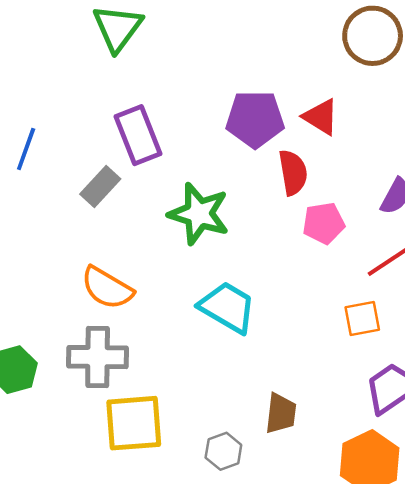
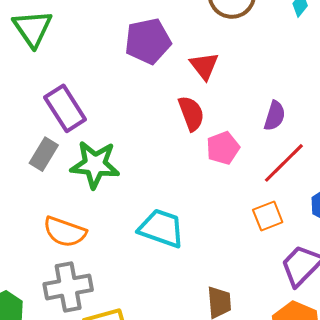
red triangle: (321, 117) -> (204, 66), turned 32
purple pentagon: (255, 119) -> (148, 41), moved
green star: (199, 214) -> (95, 165), moved

